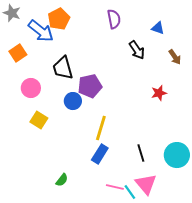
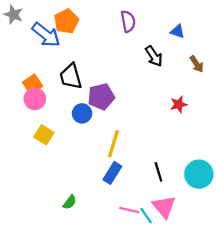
orange square: (18, 53) -> (33, 84), moved

